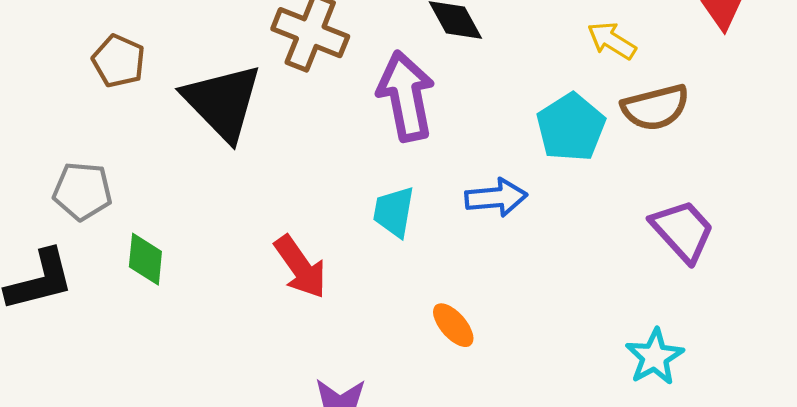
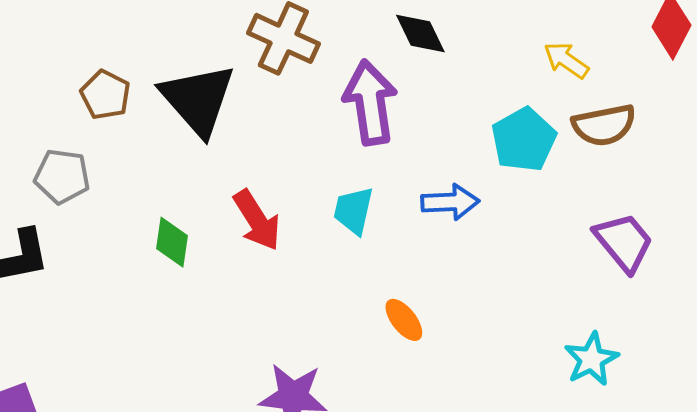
brown pentagon: (119, 61) -> (105, 95), moved
green diamond: (145, 259) -> (172, 242), moved
red arrow: (300, 267) -> (257, 220), moved

